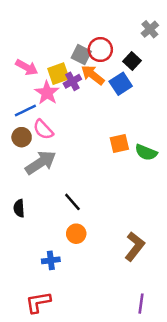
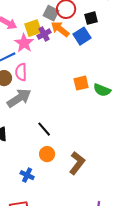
black square: (132, 61) -> (91, 18), turned 32
pink semicircle: (43, 130) -> (21, 72), turned 42
brown L-shape: (135, 246) -> (77, 163), moved
blue cross: (51, 260) -> (27, 175), turned 32

